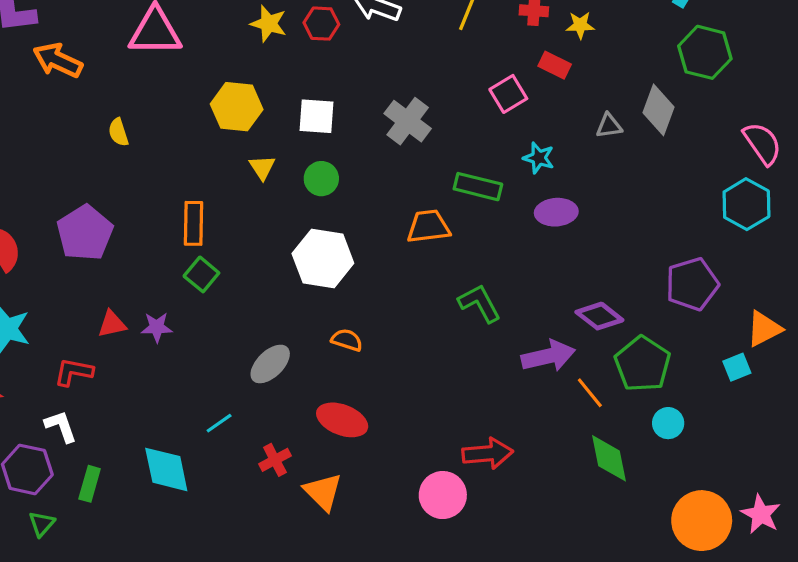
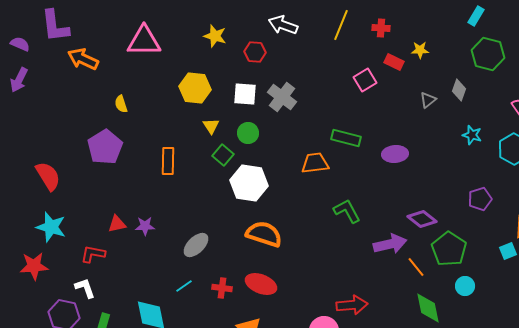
red hexagon: (321, 24) -> (255, 52), moved
yellow star: (580, 25) -> (420, 50), moved
gray diamond: (659, 110) -> (459, 90), size x0.7
gray cross: (408, 121) -> (282, 97), moved
gray triangle: (609, 126) -> (428, 100), turned -30
cyan star: (539, 158) -> (472, 135), moved
purple pentagon: (85, 233) -> (105, 147), moved
green square: (201, 274) -> (223, 155), moved
purple pentagon: (692, 284) -> (480, 199), size x0.7
orange semicircle: (347, 340) -> (264, 234), size x1.8
gray ellipse: (270, 364) -> (196, 245), moved
red cross: (275, 460) -> (222, 288), moved, turned 36

